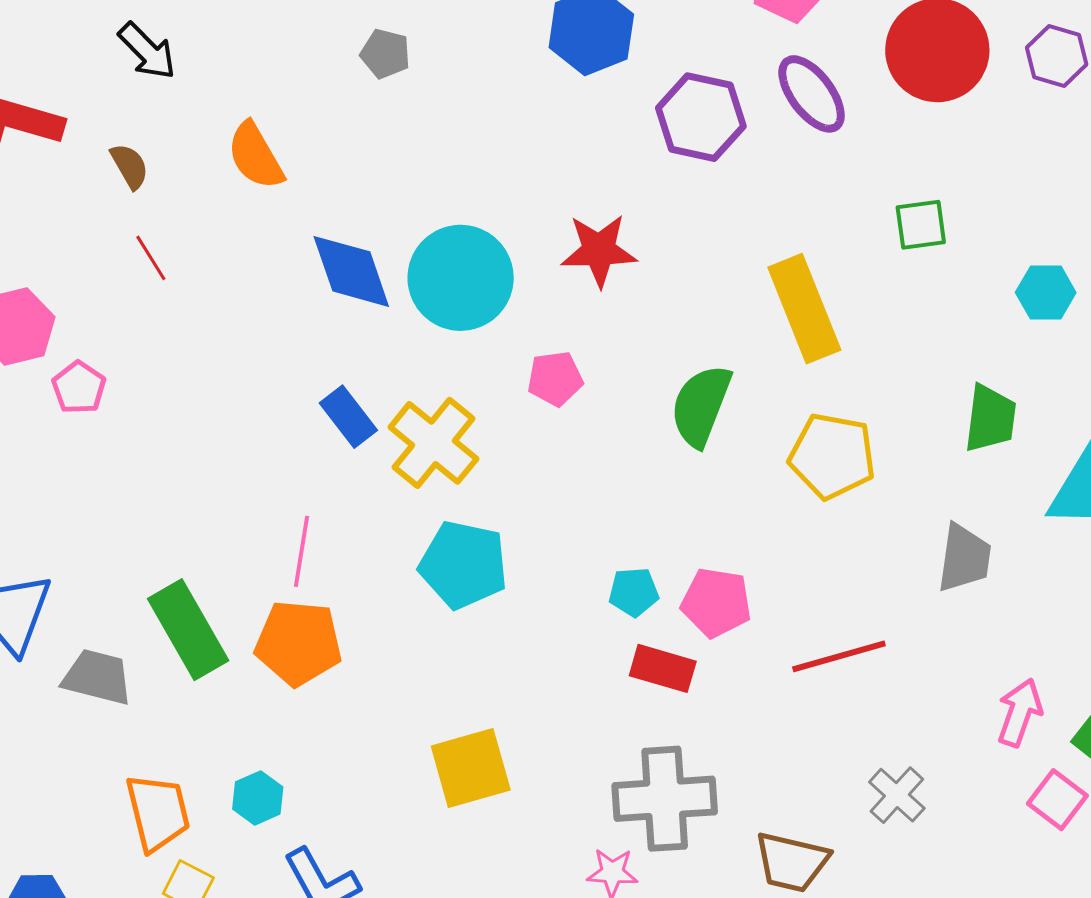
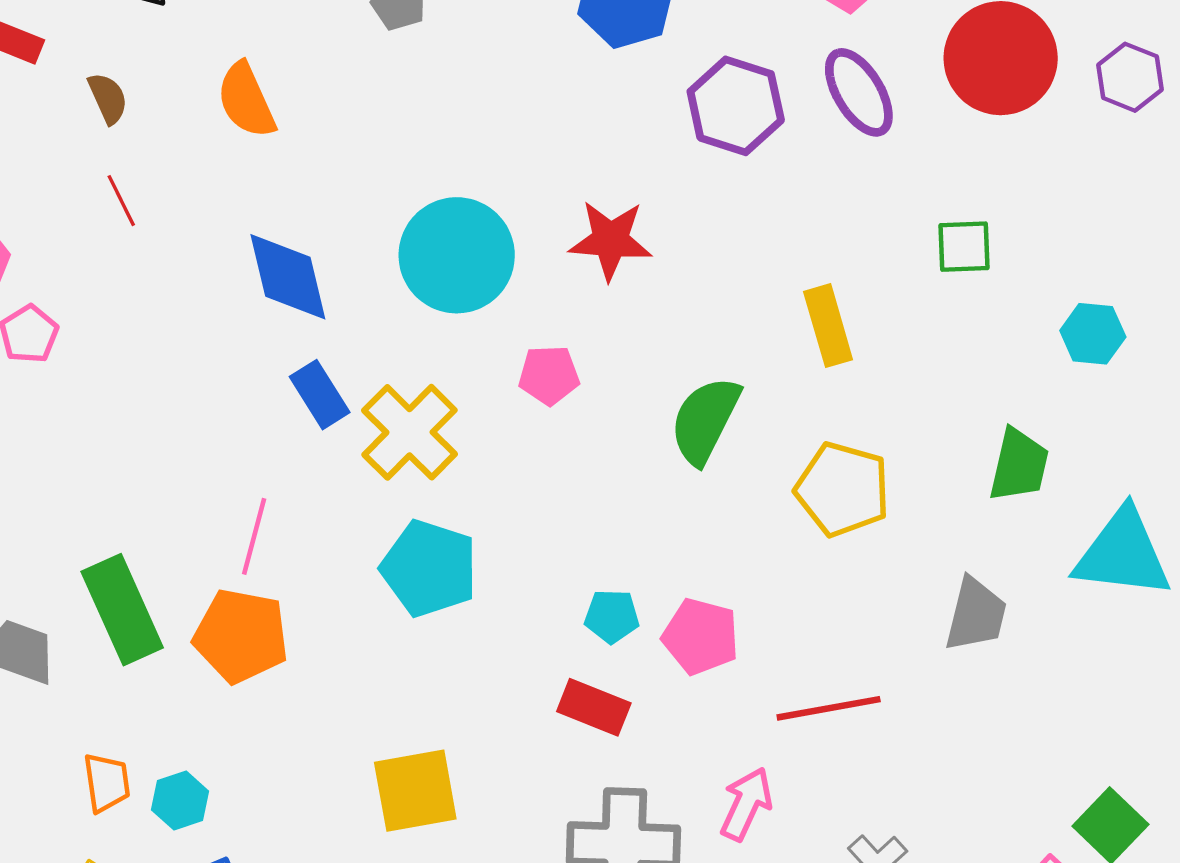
blue diamond: (351, 271) -> (288, 277), moved
yellow rectangle: (804, 309) -> (828, 326), size x0.7
red rectangle: (663, 668) -> (594, 707), moved
pink arrow: (1020, 712) -> (746, 804), moved
orange trapezoid: (158, 812) -> (107, 783), moved, size x0.7

